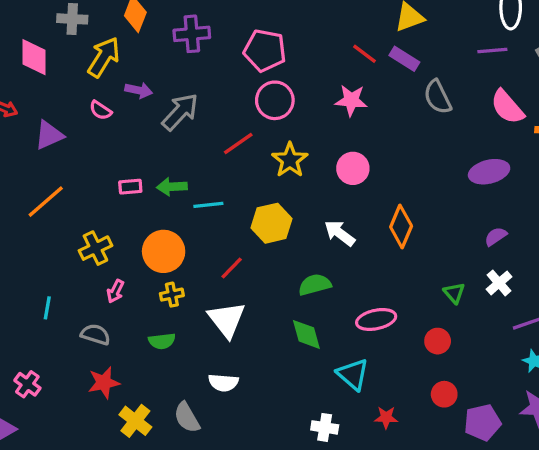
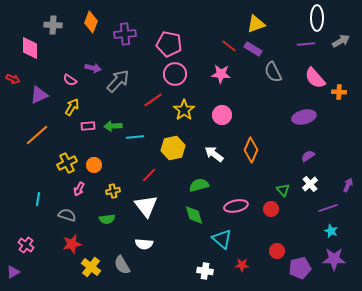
yellow arrow: (104, 57) -> (72, 107), moved, size x0.7
orange circle: (164, 251) -> (94, 165), moved, size x0.6
red circle: (438, 341) -> (271, 209), moved

